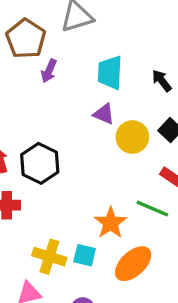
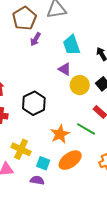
cyan trapezoid: (110, 73) -> (71, 45), turned -30
black hexagon: (40, 163) -> (34, 103), moved
cyan square: (85, 255) -> (43, 163), moved

